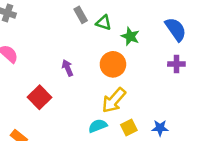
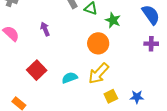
purple arrow: (68, 68) -> (45, 29), moved
cyan semicircle: (98, 126) -> (70, 78), moved

